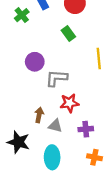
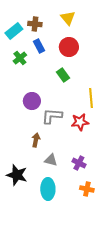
red star: (69, 103) -> (80, 122), moved
brown arrow: (39, 115) -> (36, 140), moved
purple cross: (86, 129) -> (79, 163), turned 32

